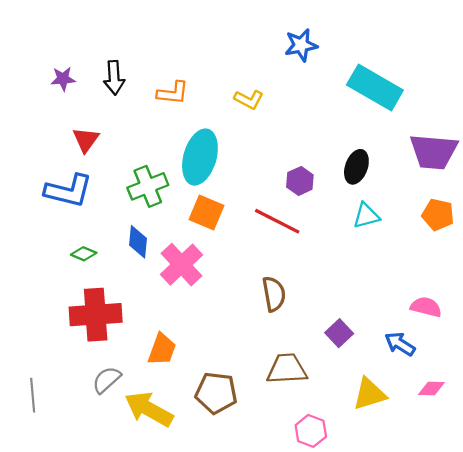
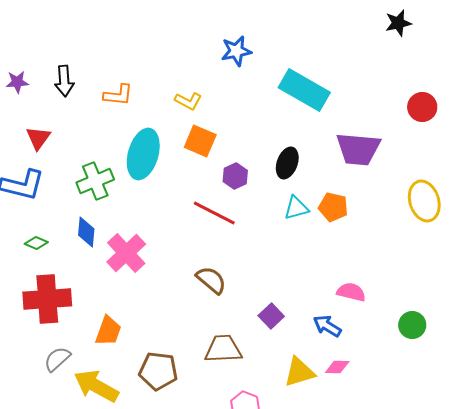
orange square: (206, 212) -> (200, 141), moved
orange pentagon: (438, 215) -> (333, 207), moved
brown semicircle: (274, 294) -> (211, 280), turned -40
pink diamond: (431, 389) -> (337, 367), moved

